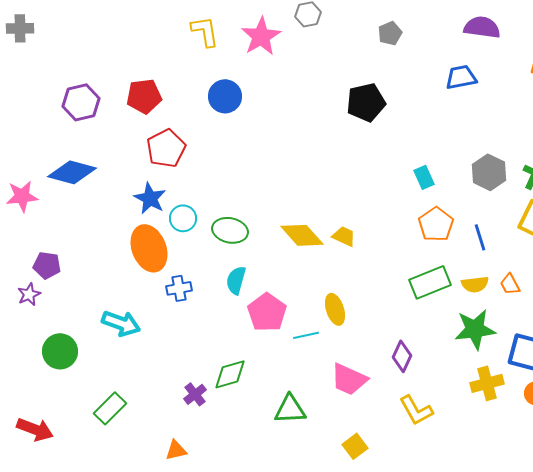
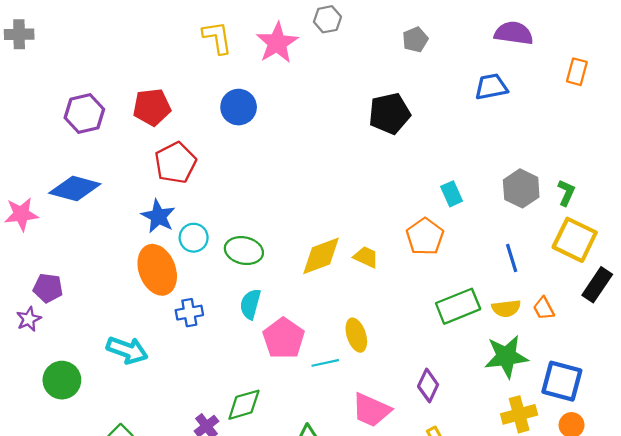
orange pentagon: (436, 224) -> (425, 237), moved
yellow diamond: (302, 235) -> (321, 256), turned -69

